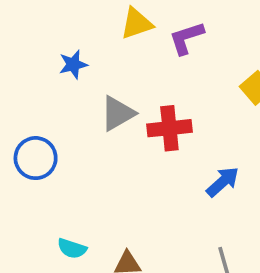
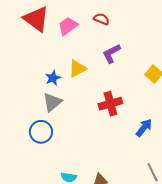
yellow triangle: (136, 23) -> (77, 69), moved
gray triangle: (118, 113) -> (52, 102), moved

